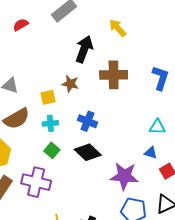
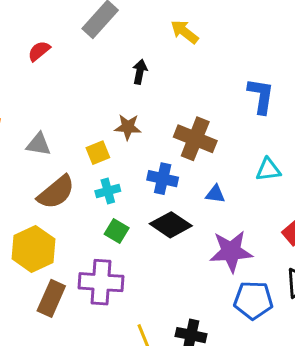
black arrow: (84, 49) -> (140, 72), size x0.6
brown cross: (114, 75) -> (195, 139), moved, turned 32
blue triangle: (151, 153) -> (215, 194), moved

